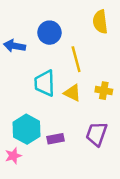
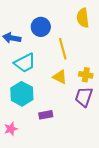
cyan trapezoid: (45, 83) -> (25, 63), moved, turned -115
cyan hexagon: (27, 129) -> (22, 94), moved
purple trapezoid: (97, 134) -> (84, 97), moved

